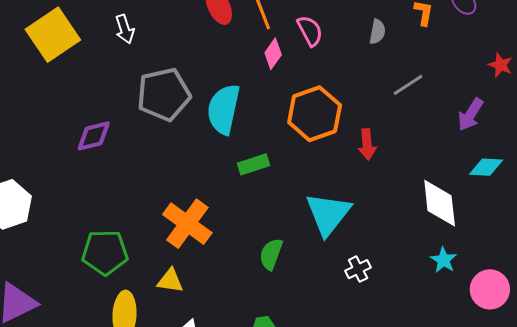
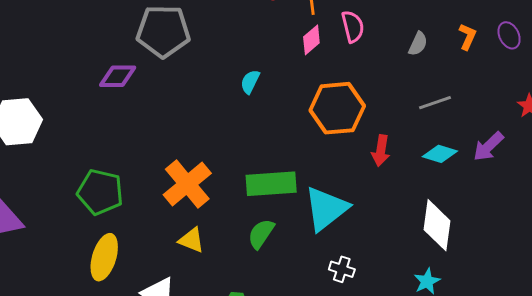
gray pentagon: (164, 94) -> (163, 31), moved
cyan semicircle: (224, 109) -> (250, 82), size x0.5
green rectangle: (254, 164) -> (271, 184), moved, size x1.6
cyan diamond: (486, 167) -> (440, 154), moved
white cross: (358, 269) -> (342, 269), turned 30
yellow triangle: (170, 281) -> (191, 240), moved

